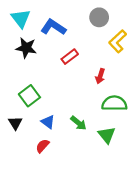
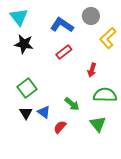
blue L-shape: (53, 27) -> (62, 25), moved
black triangle: (15, 123) -> (26, 113), moved
green arrow: (78, 123) -> (72, 104), moved
red semicircle: (42, 146) -> (60, 127), moved

